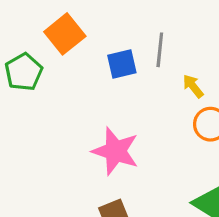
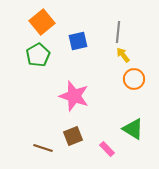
gray line: (160, 50) -> (118, 32), moved
green pentagon: (24, 72) -> (38, 55), moved

